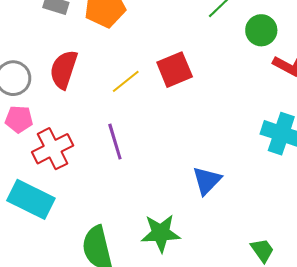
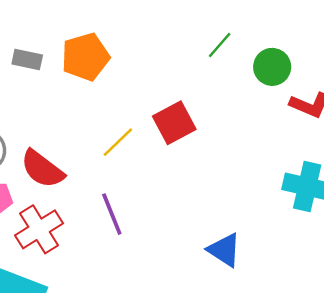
red semicircle: (64, 69) -> (42, 169), moved, turned -66
blue triangle: (207, 181) -> (224, 250), turned -36

